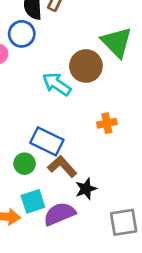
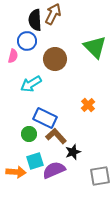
brown circle: (86, 66) -> (55, 59), moved
cyan arrow: (57, 84) -> (31, 84), moved, turned -65
orange cross: (107, 123) -> (88, 105), turned -32

